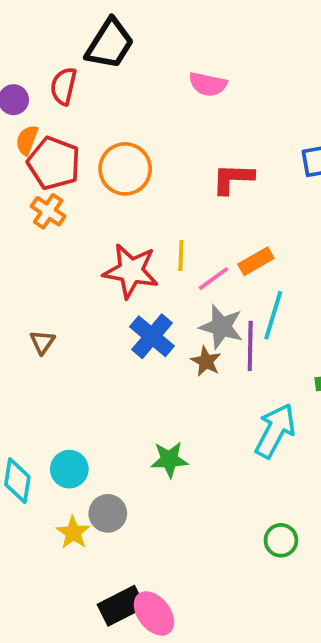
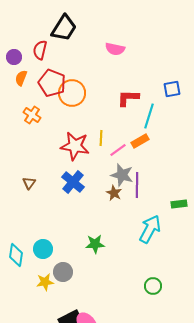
red pentagon: (54, 163) -> (52, 83), moved
cyan line: (273, 315) -> (149, 116), moved
blue cross: (152, 336) -> (73, 182), moved
yellow star: (73, 533) -> (45, 282), turned 30

